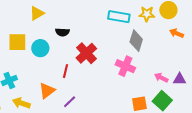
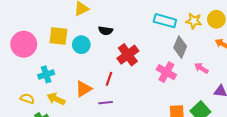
red line: (66, 71) -> (109, 79), moved
pink arrow: (161, 78) -> (201, 68), moved
purple line: (70, 102) -> (106, 103), turned 32

